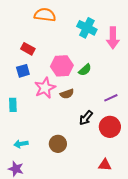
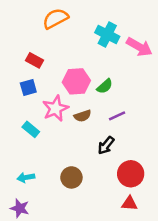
orange semicircle: (45, 15) -> (55, 18), turned -35
pink arrow: (113, 38) -> (139, 47), turned -60
purple line: (111, 98) -> (117, 116), moved
cyan rectangle: (13, 105) -> (31, 129), moved, turned -48
red circle: (110, 127) -> (131, 174), moved

